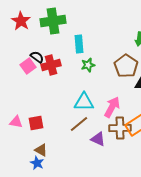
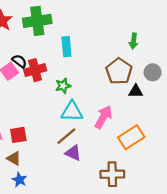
green star: (88, 65) -> (63, 86), moved
brown cross: (120, 128) -> (112, 174), moved
purple triangle: (98, 139) -> (73, 153), moved
brown triangle: (41, 150) -> (14, 158), moved

